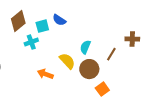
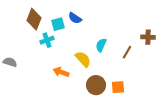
brown diamond: (18, 21) -> (34, 19), turned -30
brown circle: (89, 69) -> (96, 85), moved
orange square: (102, 89) -> (118, 87), turned 32

